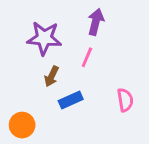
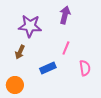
pink line: (87, 57) -> (66, 48), moved
brown arrow: (52, 76) -> (20, 52), moved

